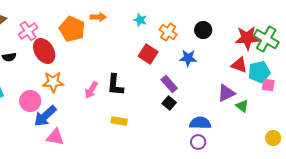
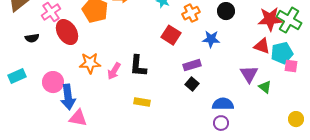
orange cross: (168, 32) -> (191, 13), turned 30
orange star: (53, 82) -> (90, 63), moved
purple rectangle: (169, 84) -> (192, 65), turned -66
purple triangle: (226, 93) -> (249, 74), turned -36
blue arrow: (45, 116) -> (68, 97), turned -55

